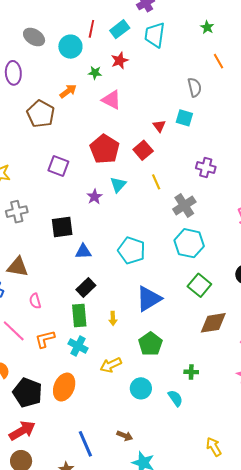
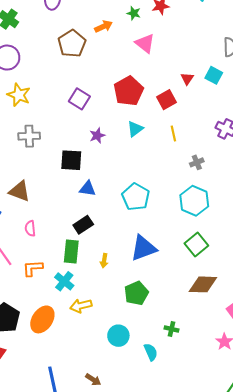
purple star: (94, 197) -> (97, 136), moved
gray cross: (184, 206) -> (197, 162), size x0.6
yellow arrow: (111, 365) -> (81, 306), moved

